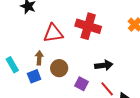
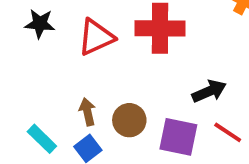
red triangle: (53, 33) -> (96, 37), moved
purple square: (82, 84) -> (178, 137), size x1.5

